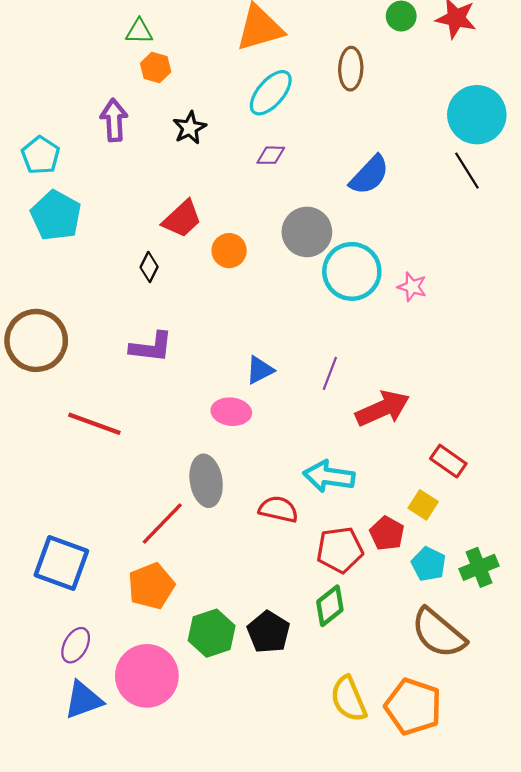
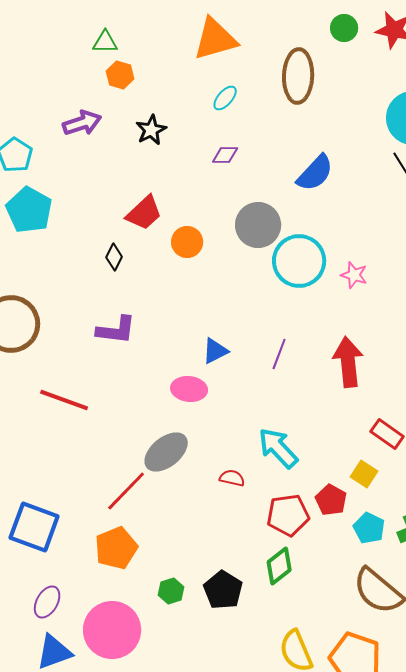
brown ellipse: (351, 69) -> (298, 76), size x1.4
cyan ellipse: (271, 93) -> (225, 98), size x0.6
purple arrow: (114, 120) -> (82, 123), turned 75
red arrow: (383, 408) -> (348, 362), moved, turned -72
cyan arrow: (329, 476) -> (278, 448), turned 39
gray ellipse: (206, 481) -> (166, 452), turned 60
red semicircle: (278, 509) -> (232, 478), size x0.7
green hexagon: (212, 633) -> (171, 591), size x0.6

